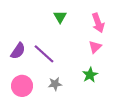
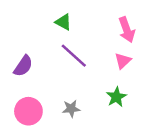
green triangle: (60, 17) -> (63, 22), moved, turned -32
purple line: (44, 54) -> (74, 56), moved

